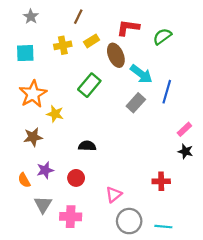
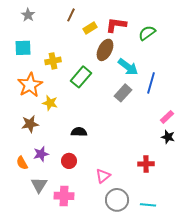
yellow rectangle: (92, 41) -> (90, 28), moved
yellow cross: (63, 45) -> (53, 61), moved
brown ellipse: (116, 55) -> (105, 50), turned 50

